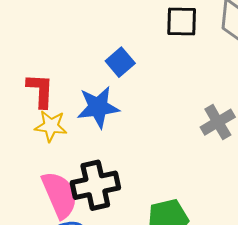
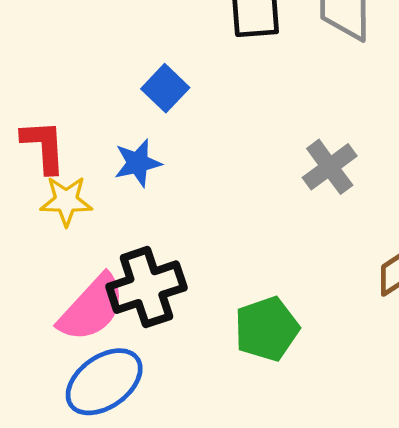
blue star: (98, 107) -> (138, 163), size x0.7
pink semicircle: (60, 195) -> (92, 308), turned 72

